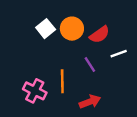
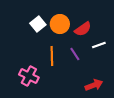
orange line: (62, 81) -> (52, 56), moved
red arrow: (90, 102) -> (94, 85), moved

